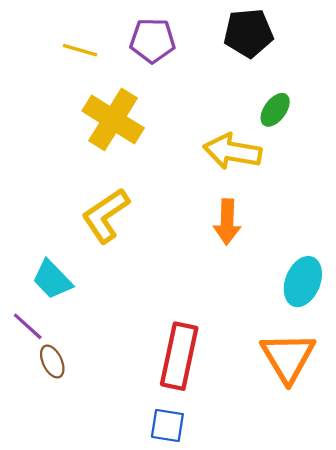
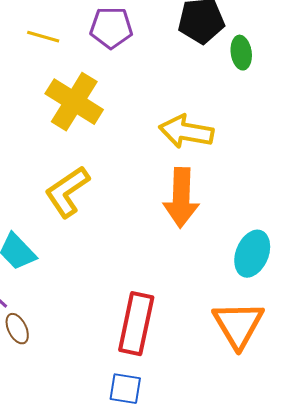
green ellipse: (275, 110) -> (241, 53), moved, turned -44
orange arrow: (227, 222) -> (181, 198), size x1.4

